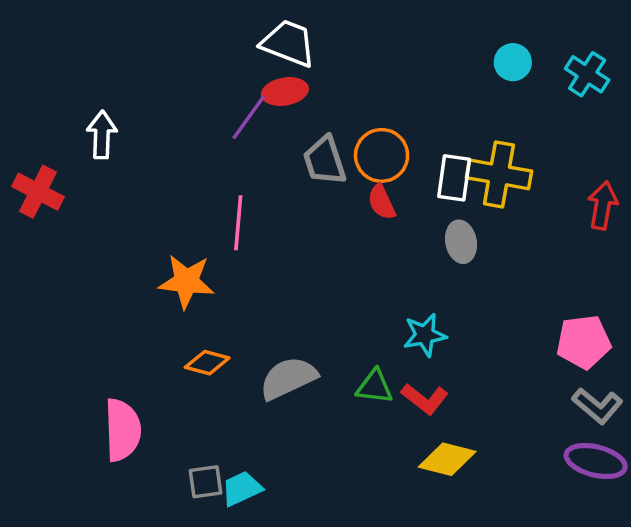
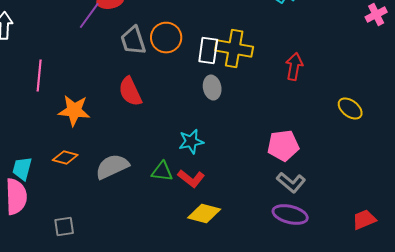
red semicircle: (382, 202) -> (130, 92), moved, size x1.4
pink line: (238, 223) -> (39, 76), moved
orange star: (186, 281) -> (74, 111), moved
cyan trapezoid: (242, 489) -> (22, 169), moved, turned -50

